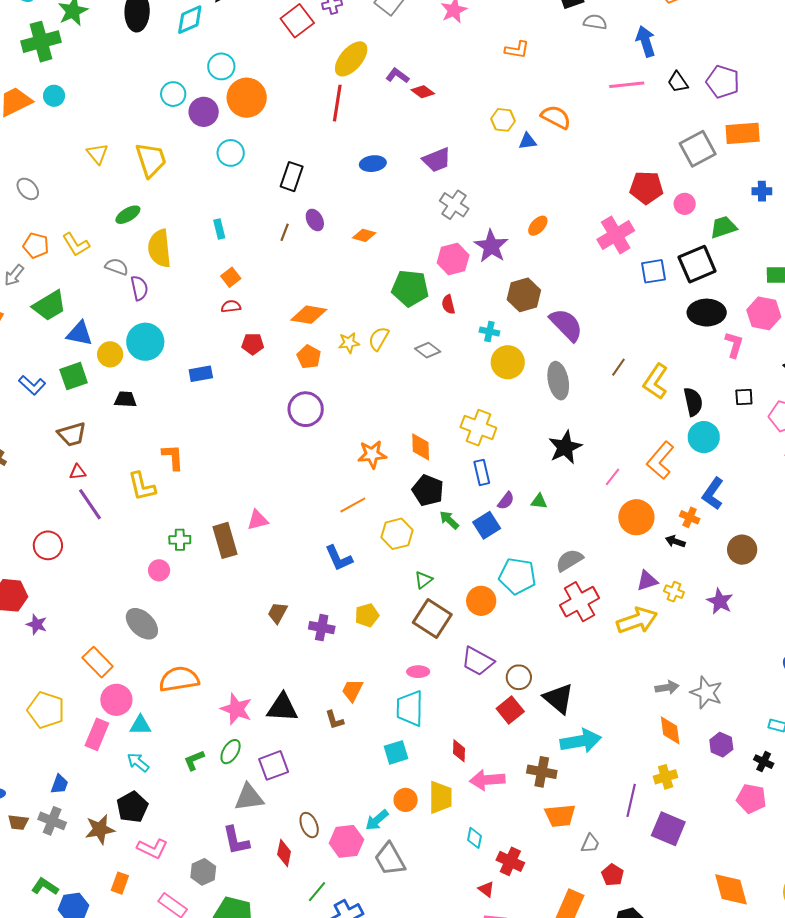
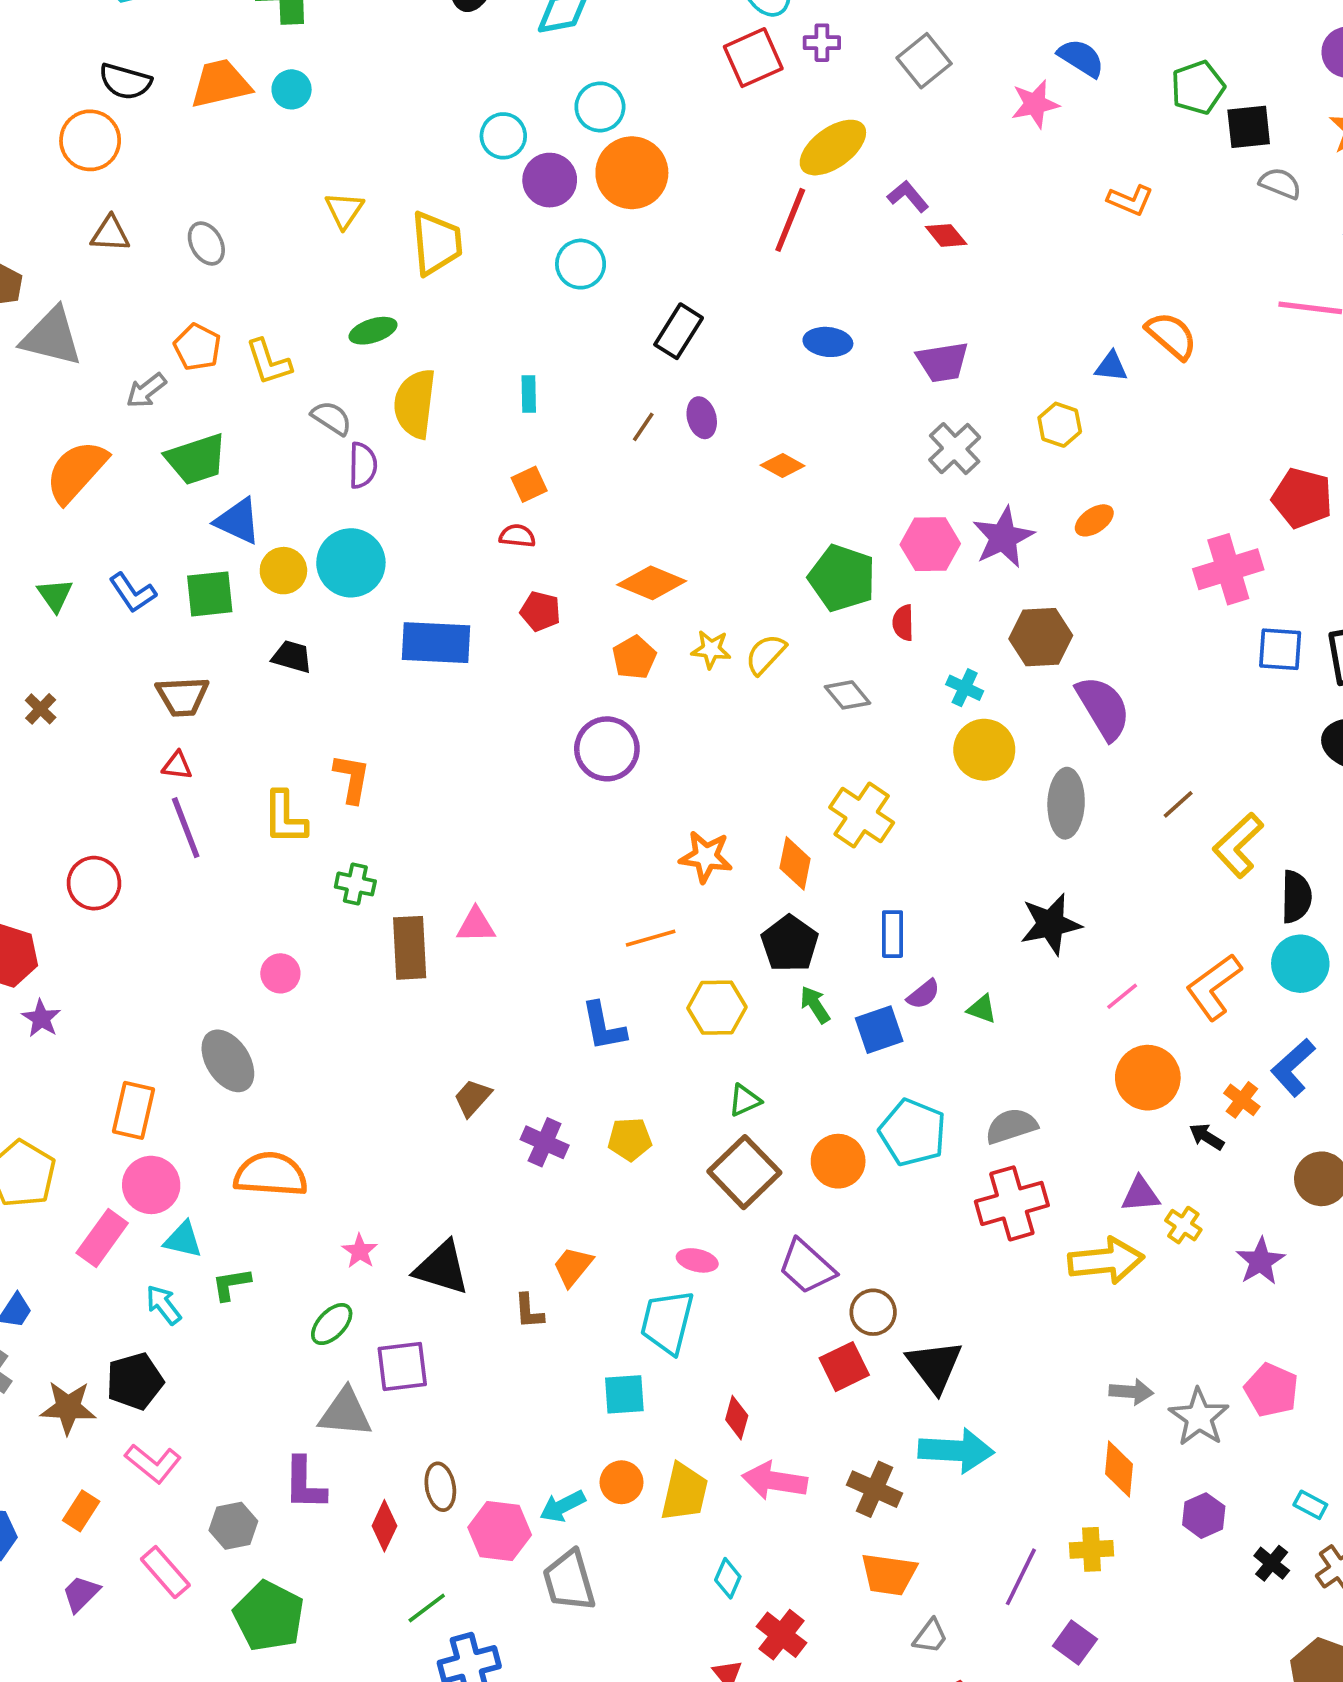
yellow hexagon: (503, 120) -> (1060, 425), moved
blue rectangle: (201, 374) -> (436, 643), size x1.6
yellow cross: (478, 428) -> (862, 815), moved
green cross: (180, 540) -> (355, 884), moved
orange rectangle: (98, 662) -> (134, 1110), turned 44
pink star: (236, 709) -> (360, 1251), size x0.6
green L-shape: (194, 760) -> (231, 1284), moved
pink pentagon: (751, 799) -> (1271, 1390), moved
purple square: (668, 829) -> (1075, 1642), size x0.7

